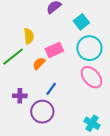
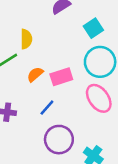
pink rectangle: (54, 50) -> (61, 77), moved
purple circle: (42, 112) -> (59, 140), moved

